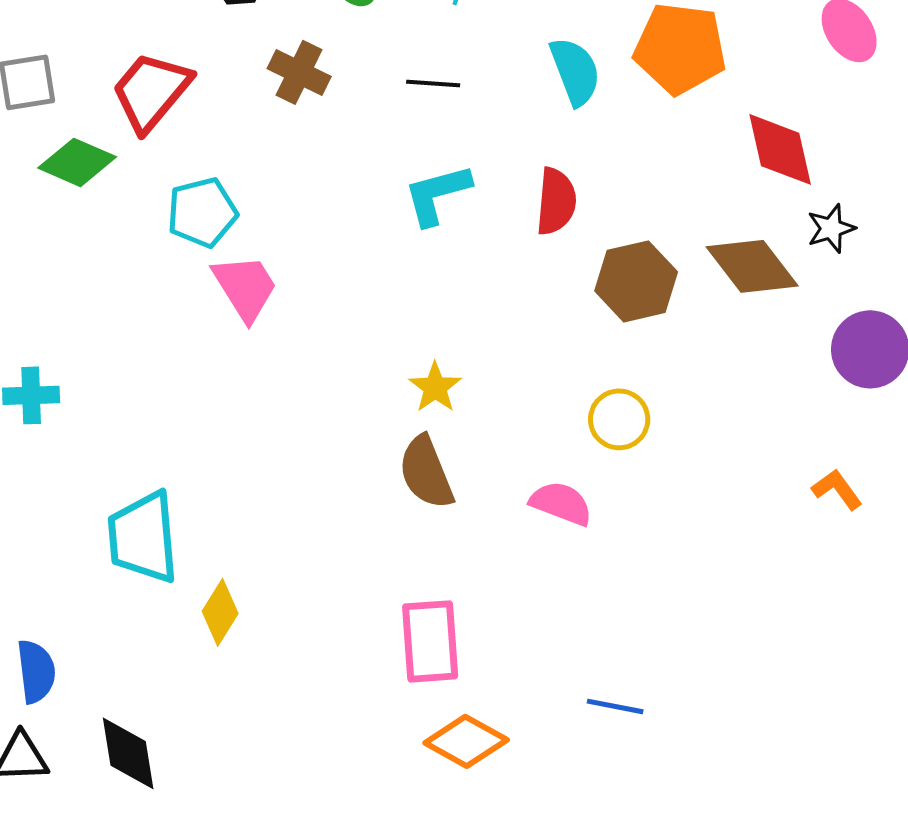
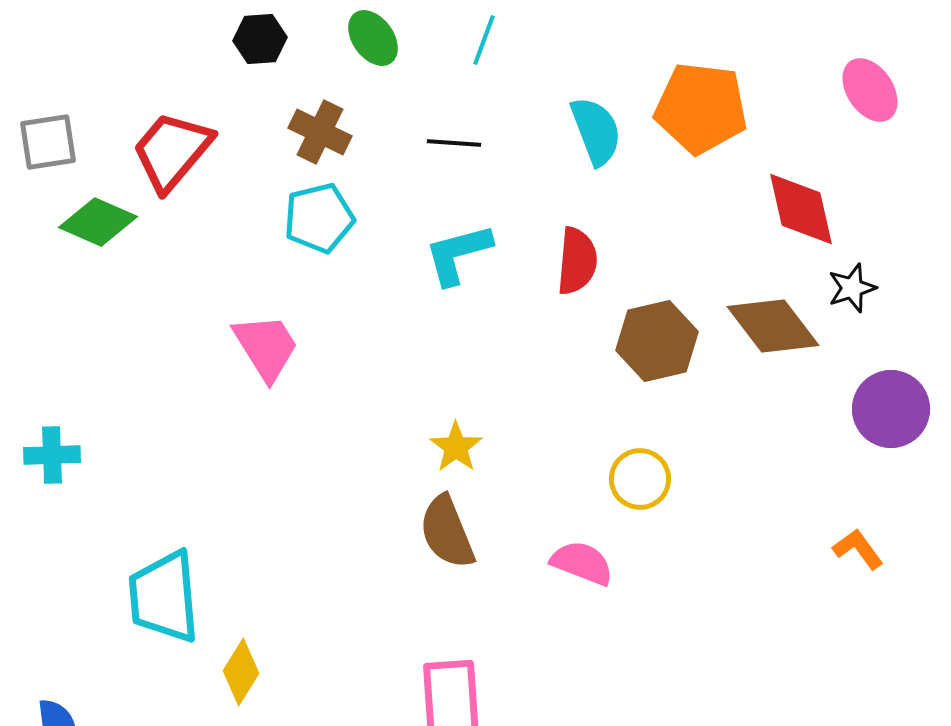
cyan pentagon: (202, 212) -> (319, 218), moved

